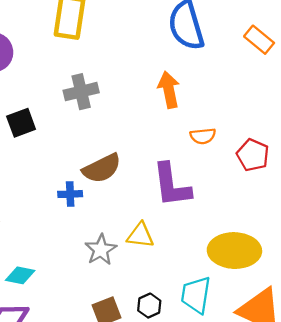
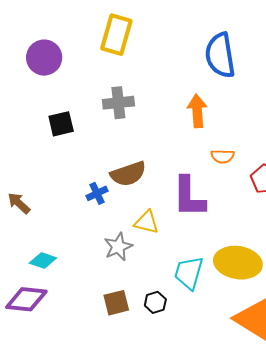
blue cross: (70, 194) -> (97, 193), turned -30
yellow triangle: (140, 235) -> (147, 222), moved
cyan trapezoid: (196, 295) -> (189, 273), moved

